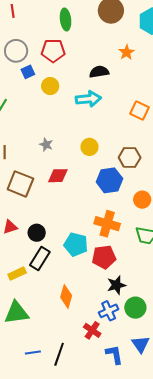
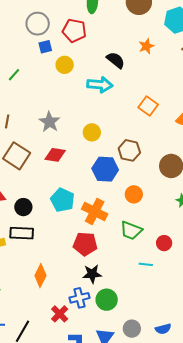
black semicircle: (99, 72) -> (116, 60), turned 36
gray star: (46, 145) -> (49, 122), size x1.5
cyan pentagon: (76, 244) -> (62, 200), moved
black rectangle: (40, 259) -> (22, 233), turned 50

